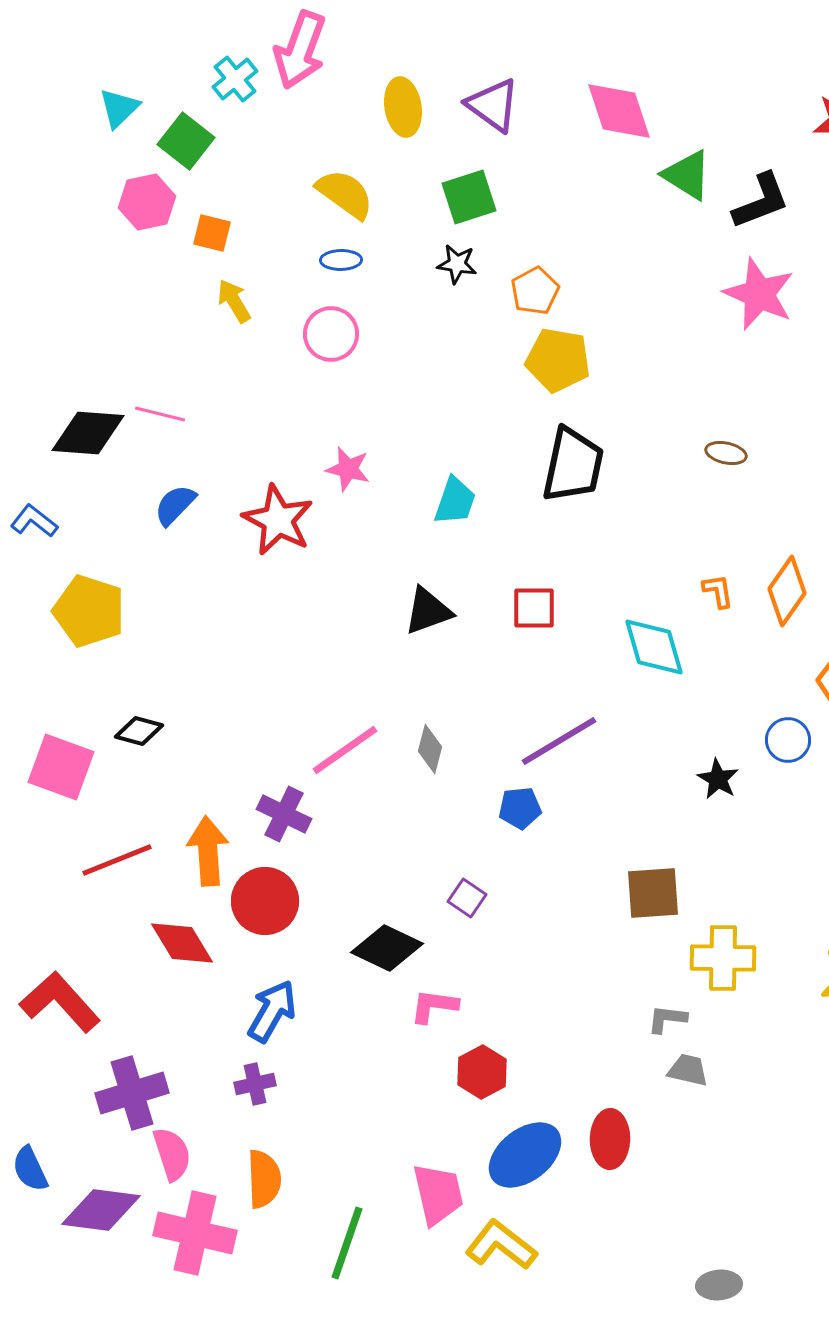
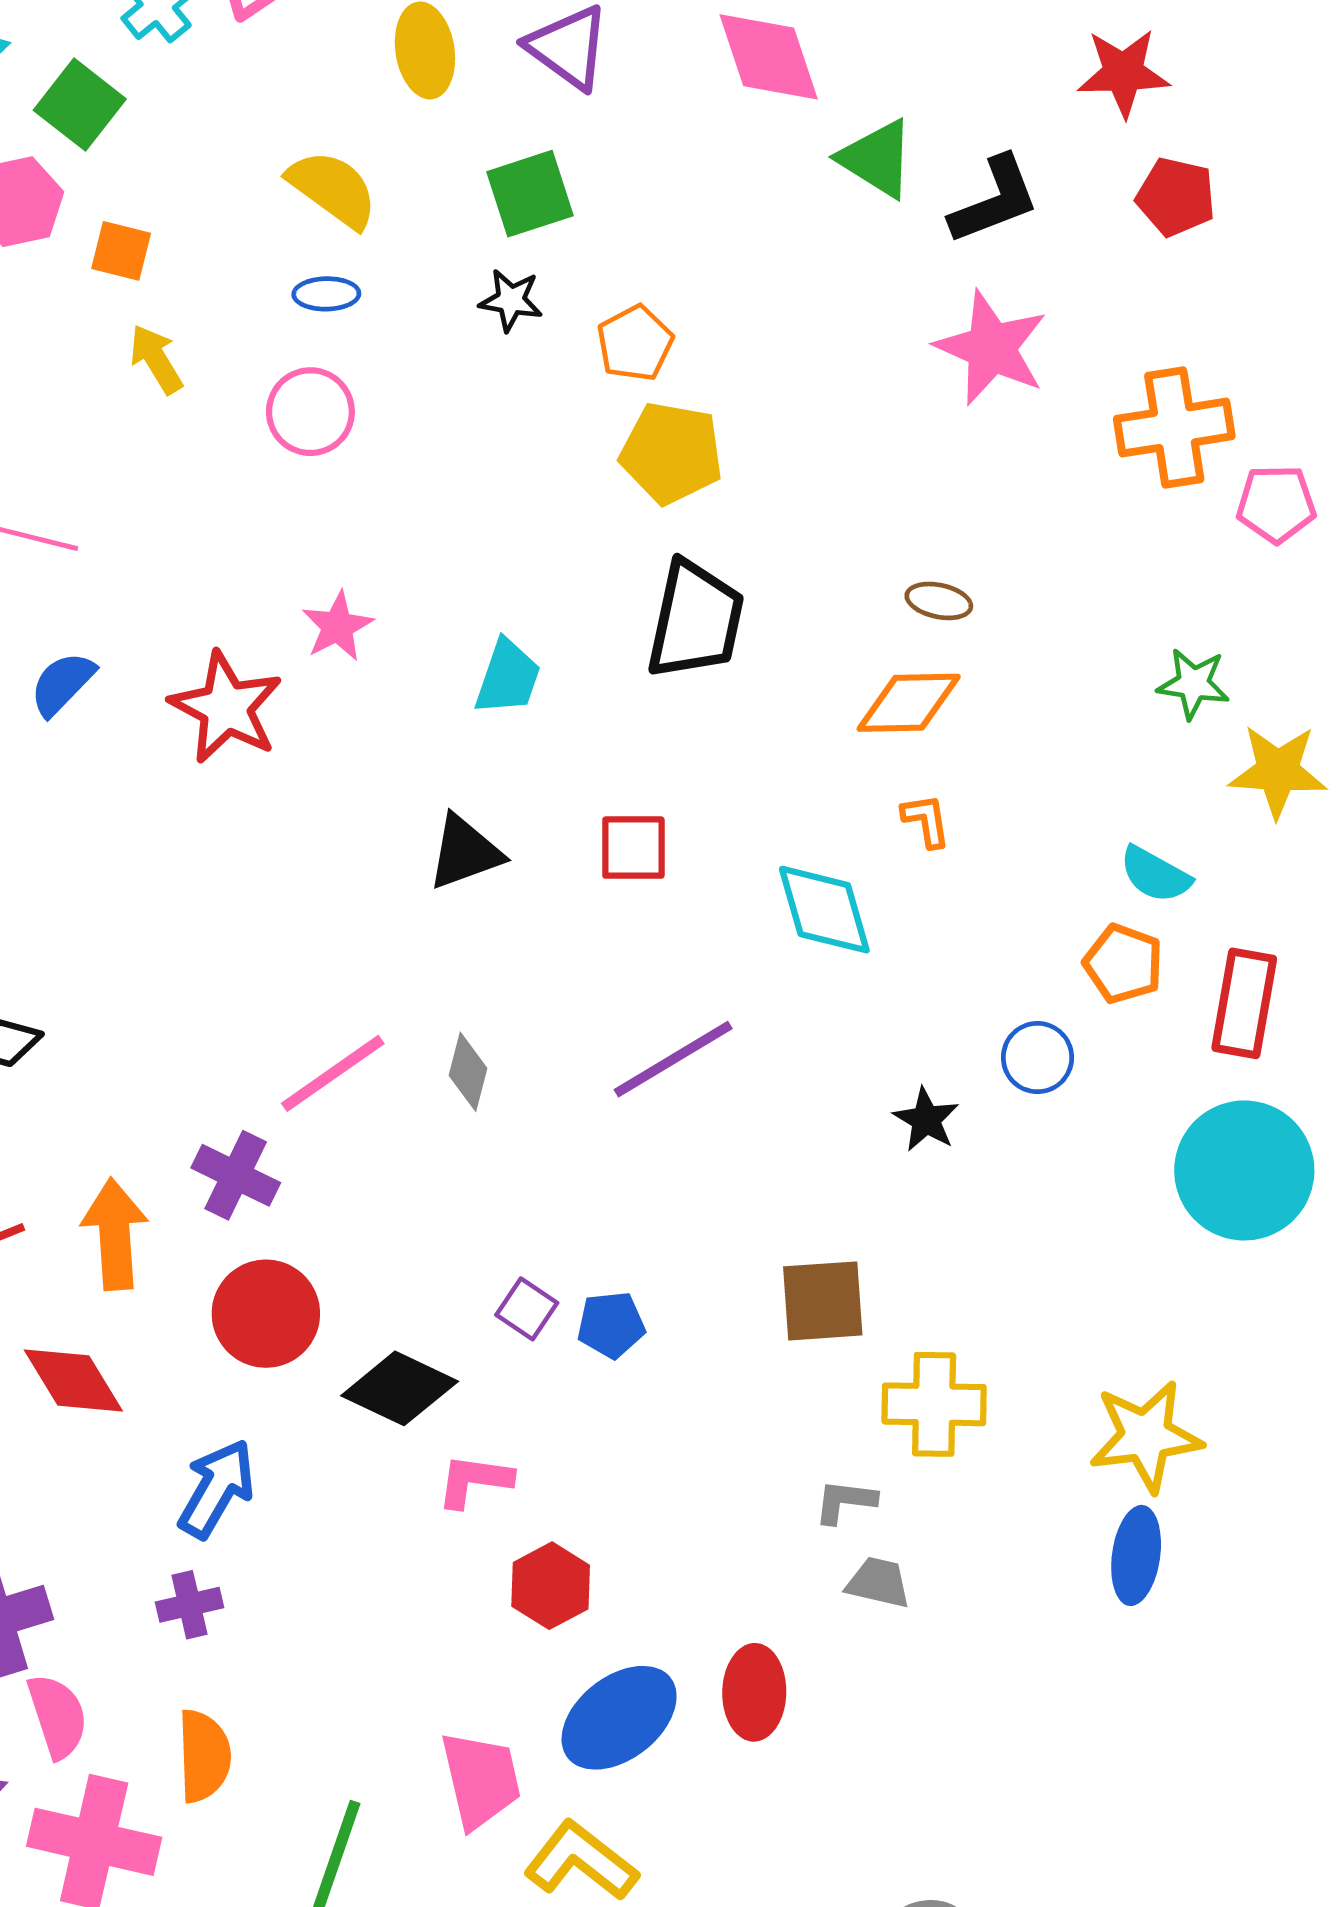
pink star: (348, 469) -> (337, 626), turned 30
orange diamond: (787, 591) -> (909, 703), moved, turned 54
blue pentagon: (520, 808) -> (611, 1325), moved
red circle: (265, 901) -> (266, 1314), moved

